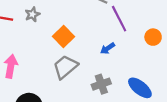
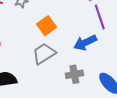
blue arrow: (108, 48) -> (85, 43), size x1.6

